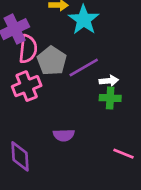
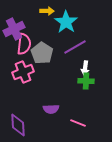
purple line: (84, 67) -> (75, 47), moved
white arrow: (109, 81) -> (85, 68), turned 104
pink line: (123, 154) -> (78, 123), moved

